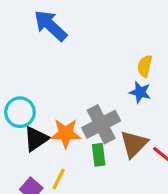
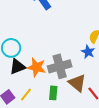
brown triangle: (134, 144) -> (77, 83), turned -48
green rectangle: (99, 155) -> (53, 93), moved

